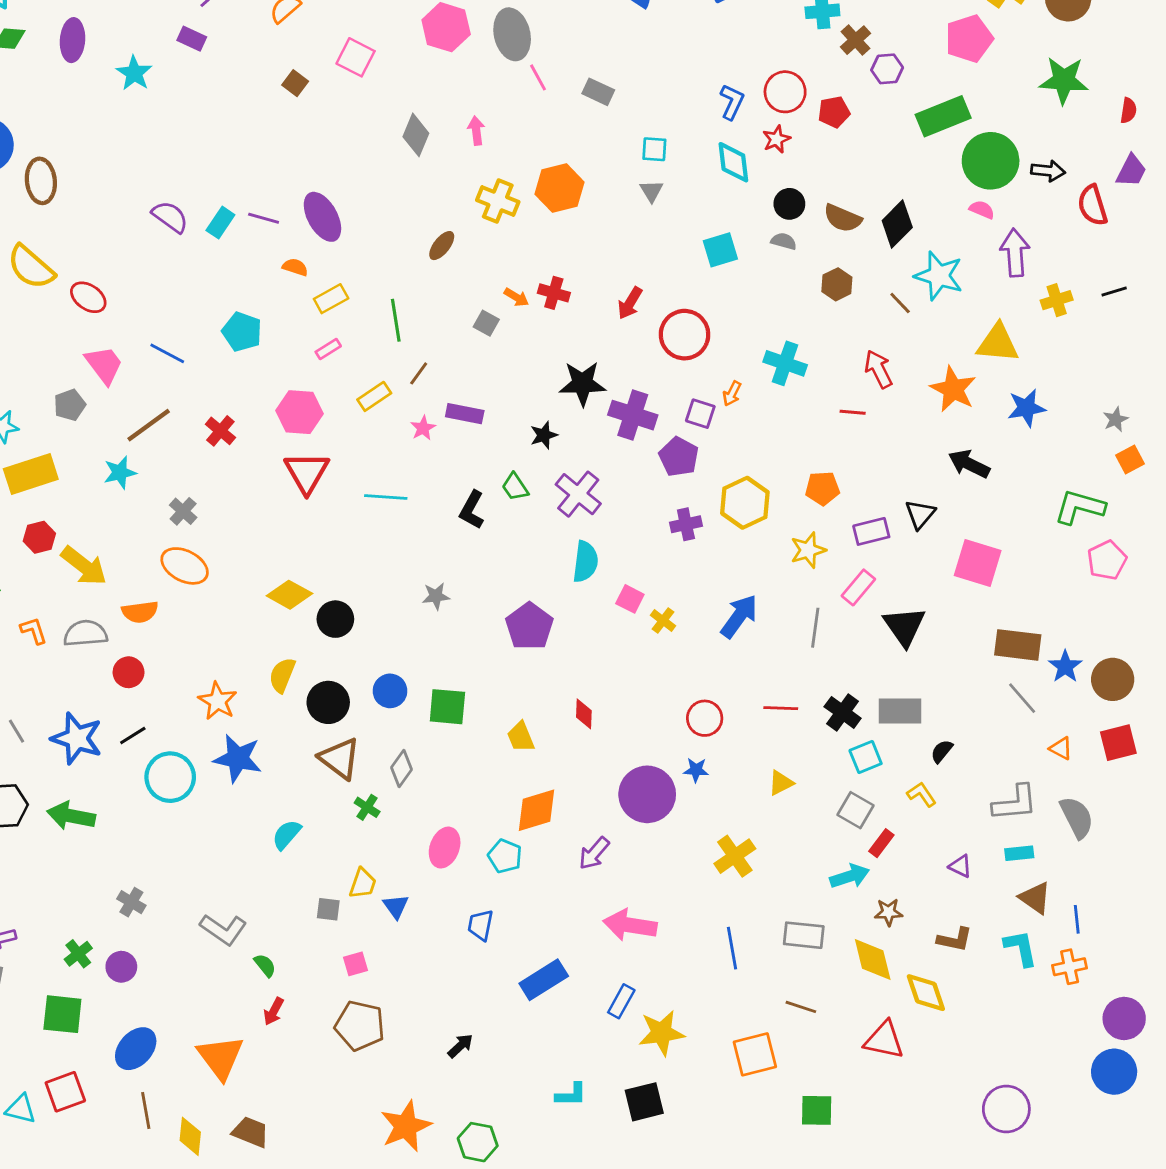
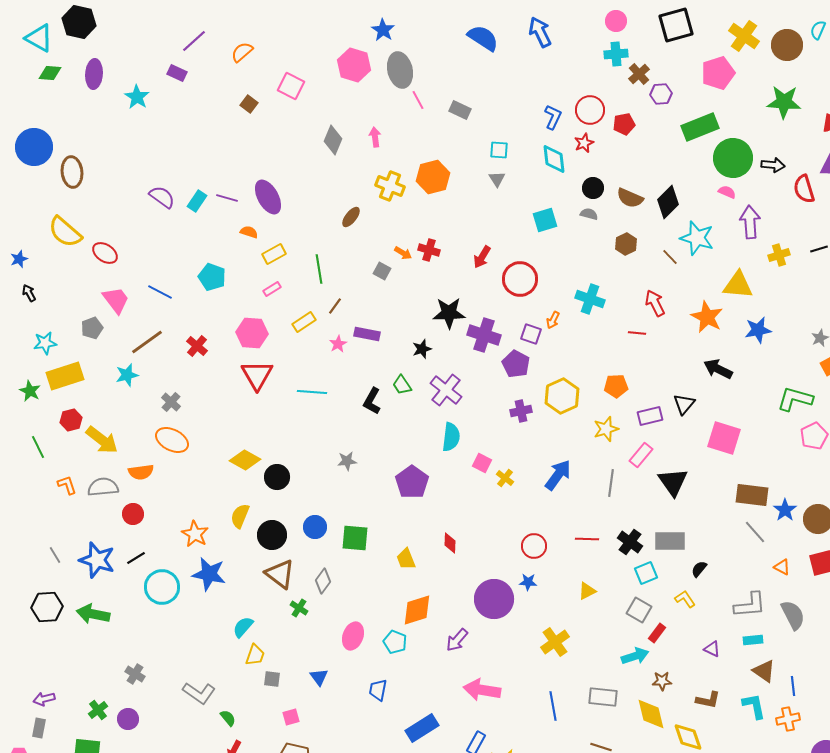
yellow trapezoid: (363, 883) -> (255, 655), moved

